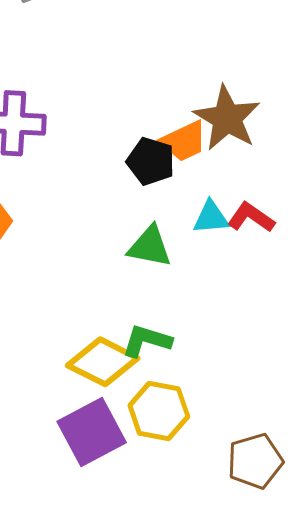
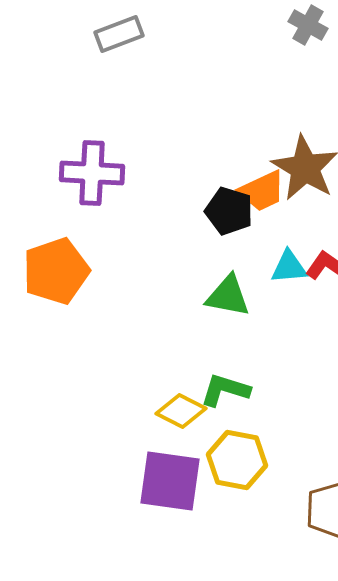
yellow diamond: (103, 362) -> (181, 411), size x0.7
purple square: (92, 432) -> (170, 481), turned 36

